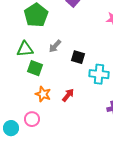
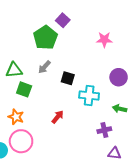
green pentagon: (36, 15) -> (45, 38), moved
orange star: (43, 94) -> (16, 117), moved
pink circle: (32, 119) -> (21, 141), size x1.5

